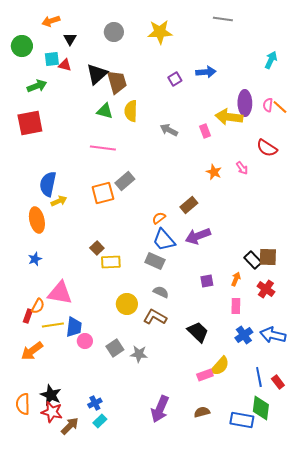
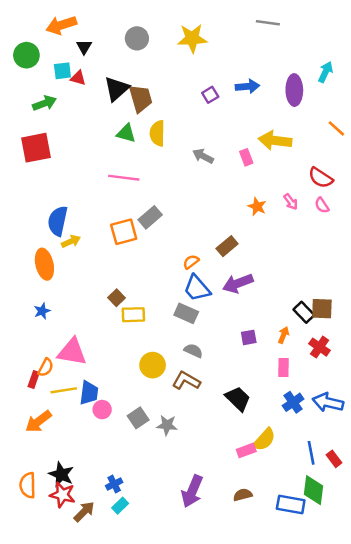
orange arrow: (51, 21) -> (61, 25), size x1.4
purple ellipse: (245, 103) -> (294, 90), moved
pink semicircle: (268, 105) -> (322, 205), moved, turned -40

